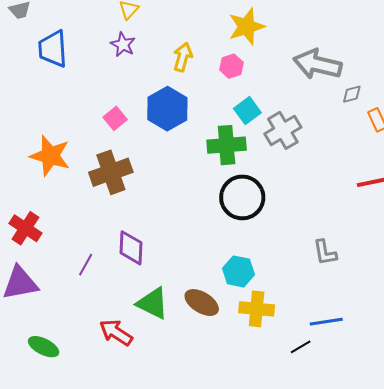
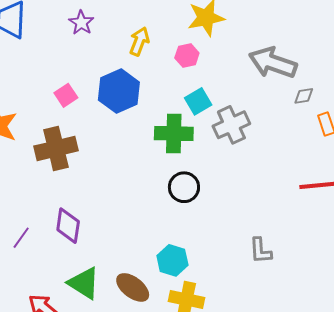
black circle: (242, 197) -> (184, 187), size x0.7

